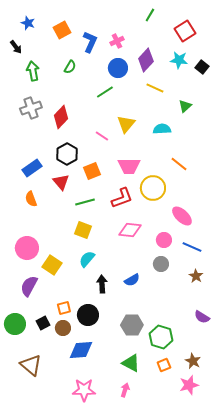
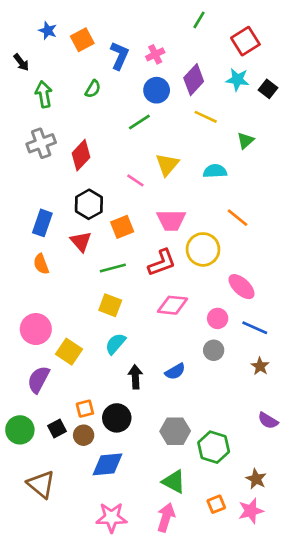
blue star: (28, 23) -> (48, 31), moved
blue rectangle: (32, 168) -> (42, 223), turned -36
orange square: (164, 365) -> (216, 504), moved
pink arrow: (125, 390) -> (166, 517), size x1.5

